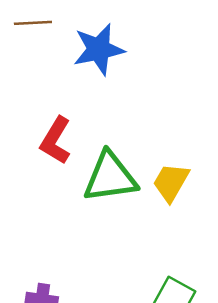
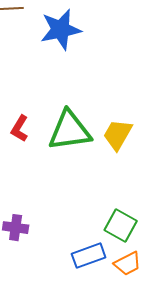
red L-shape: (56, 140) -> (20, 129), moved, size x0.7

